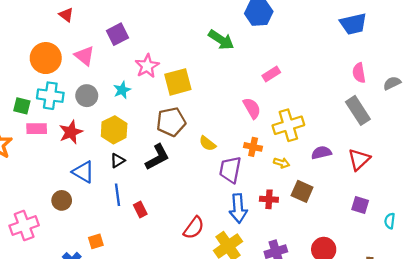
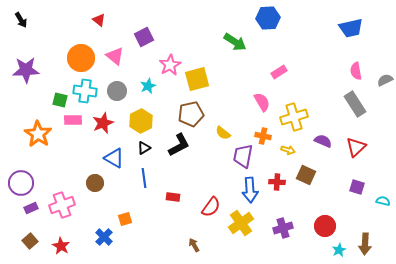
purple semicircle: (321, 153) -> (323, 141), turned 36
red rectangle: (140, 210) -> (173, 197), moved, turned -56
cyan semicircle: (390, 221) -> (383, 201), turned 96

